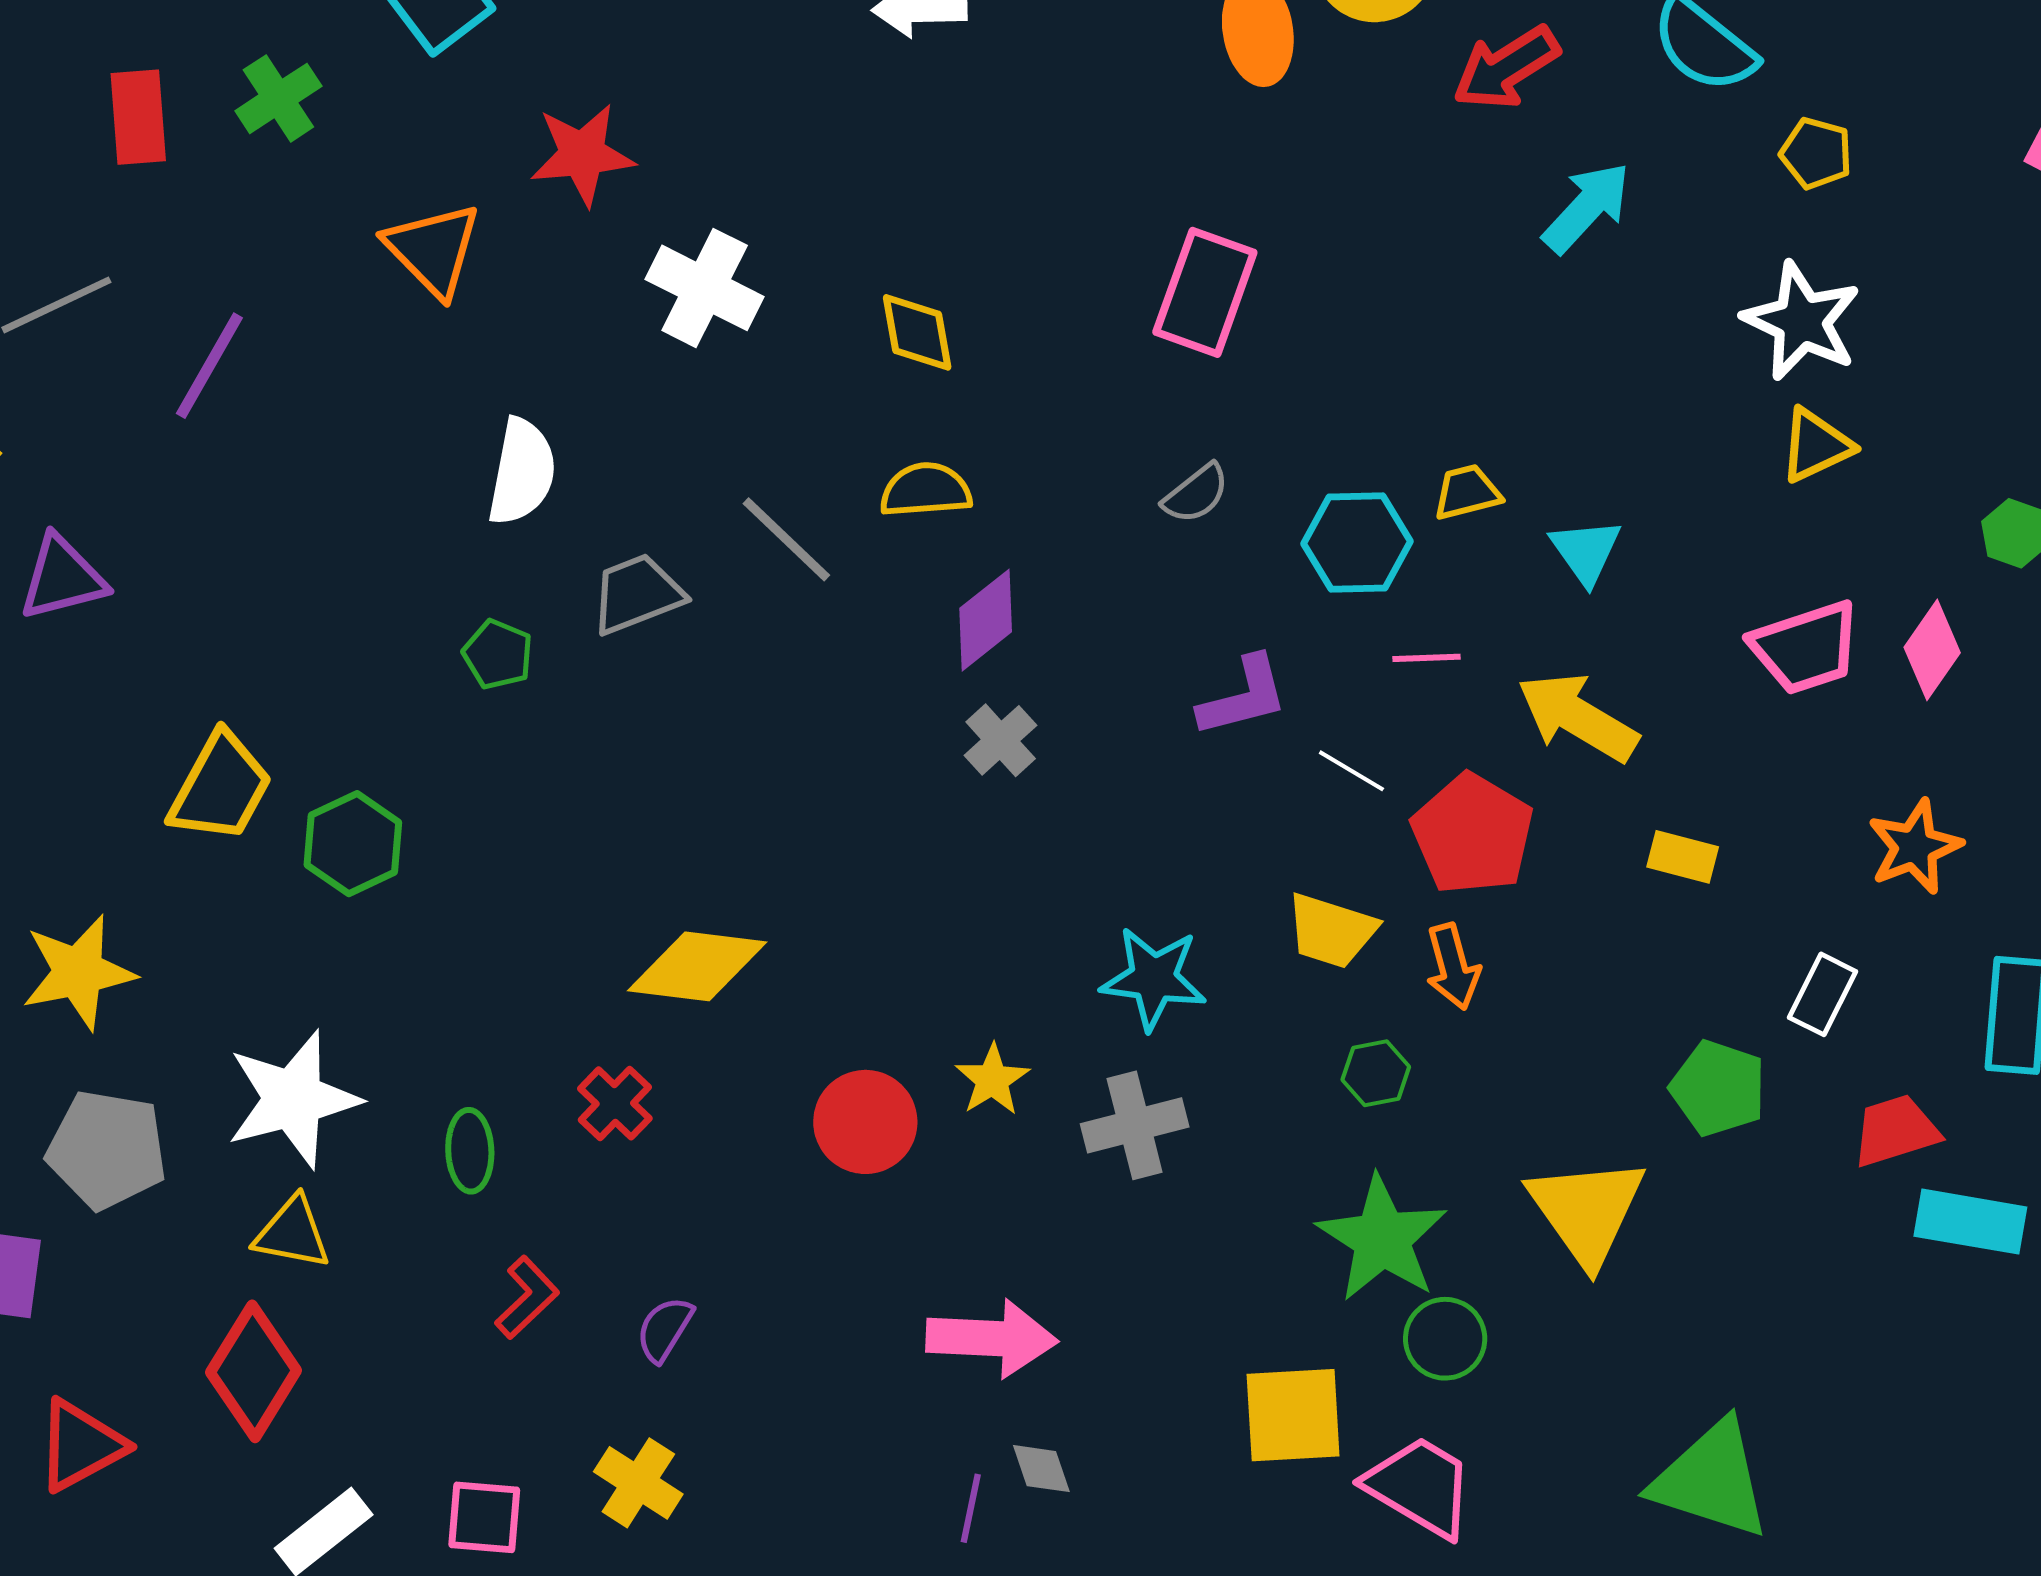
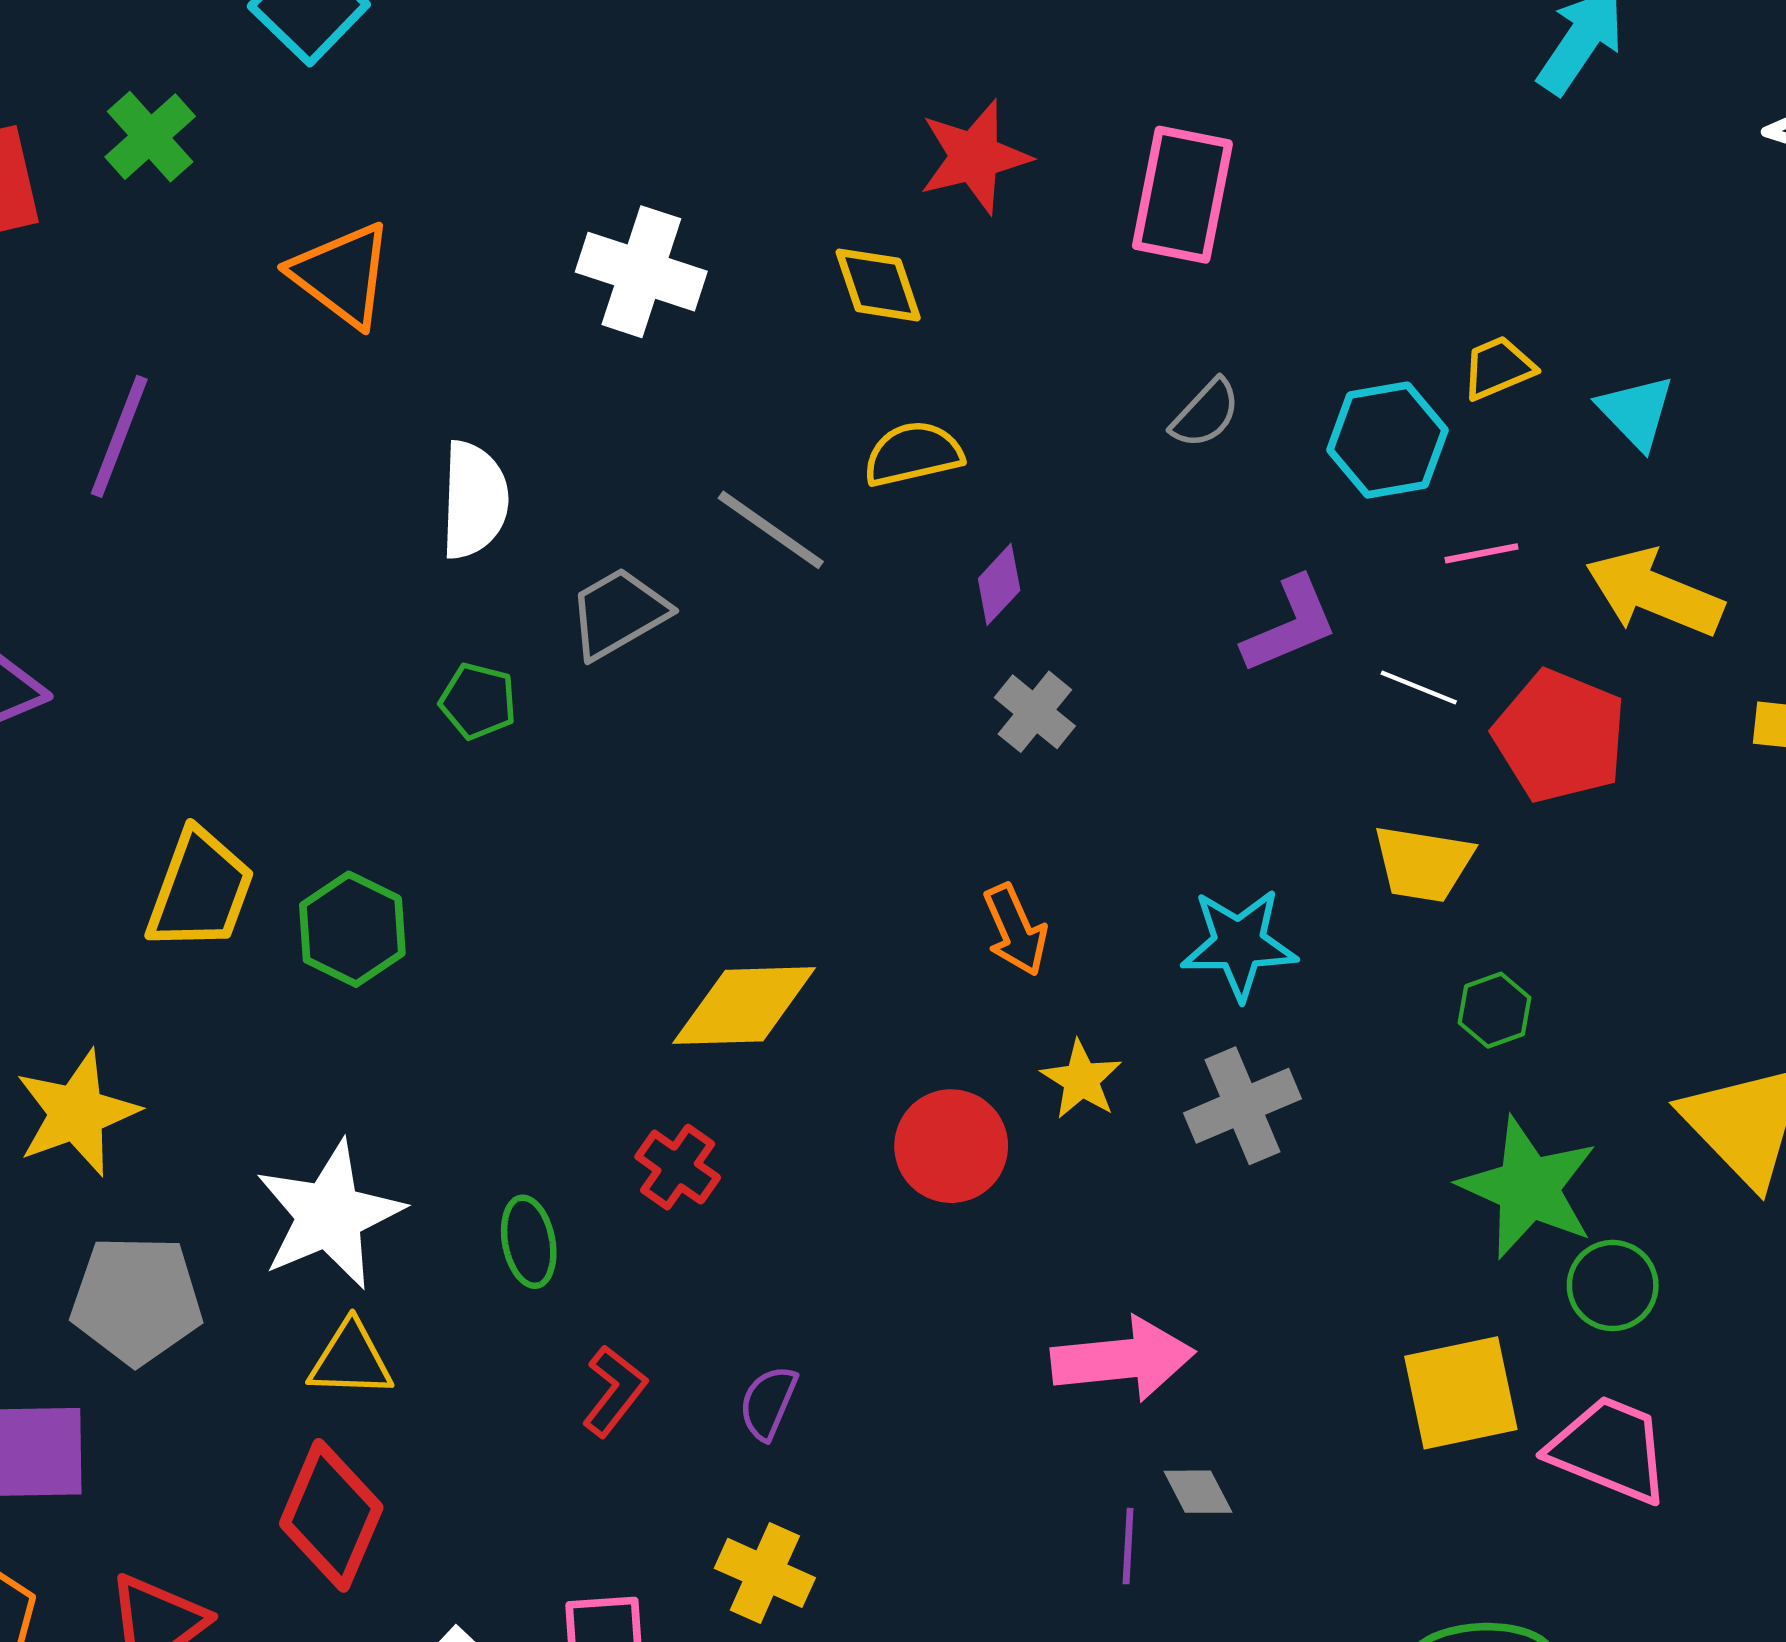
red star: (582, 154) -> (975, 157), moved
purple diamond: (986, 620) -> (999, 584), size x0.7
orange arrow: (1453, 967) -> (1015, 930), moved

